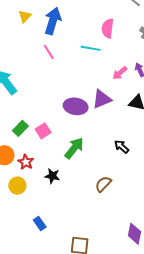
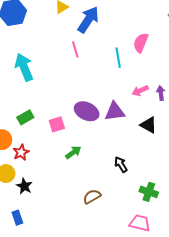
cyan line: (91, 48) -> (118, 58), turned 54
pink square: (43, 131) -> (57, 124), moved
green arrow: (74, 148) -> (73, 152), size x0.7
black star: (52, 176) -> (24, 186), moved

